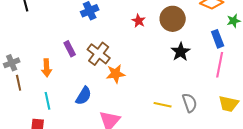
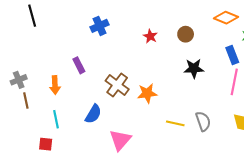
brown circle: (173, 19) -> (186, 34), size x0.6
black star: (181, 52) -> (194, 68), turned 30
brown cross: (99, 54) -> (117, 85), moved
orange star: (116, 74) -> (147, 93), moved

